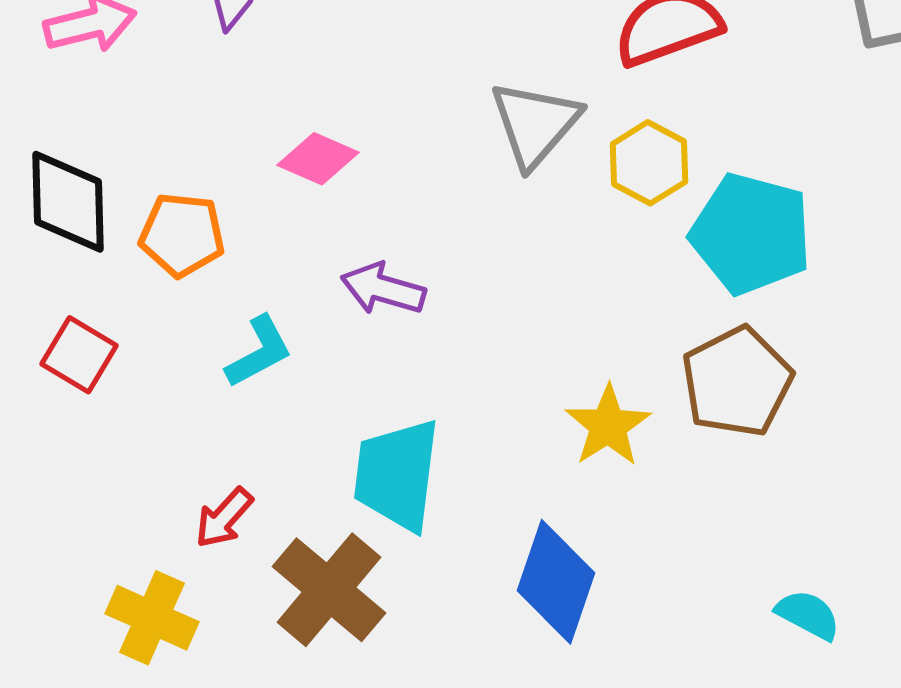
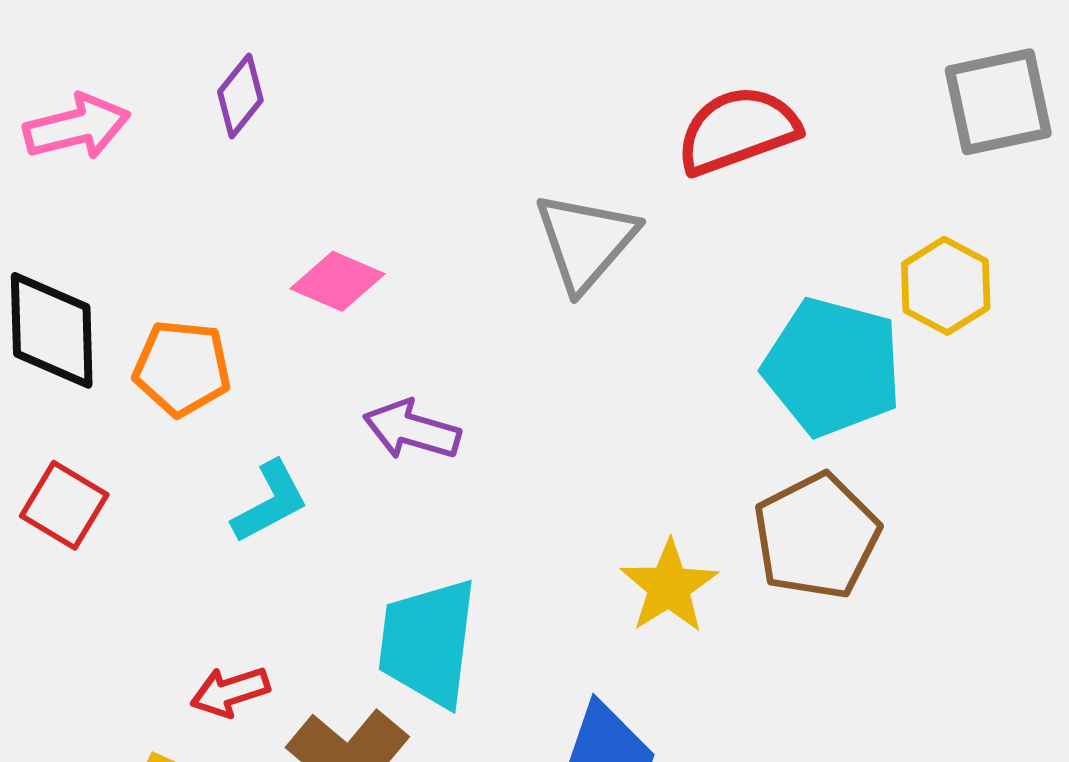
yellow hexagon: (649, 163) -> (946, 286), moved
red arrow: (224, 518) -> (230, 692), turned 30

